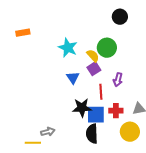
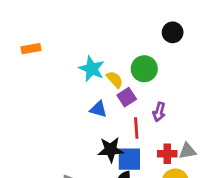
black circle: (120, 17) -> (173, 32), moved
yellow semicircle: (93, 56) -> (115, 80), moved
blue triangle: (73, 78) -> (98, 109), turned -40
red cross: (116, 111) -> (167, 154), moved

